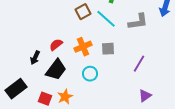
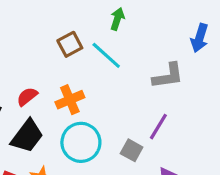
gray L-shape: (138, 22) -> (168, 76), moved
gray square: (108, 49) -> (132, 150), moved, turned 32
cyan circle: (90, 74) -> (81, 142), size x1.6

